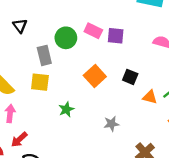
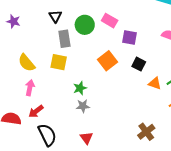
black triangle: (20, 26) -> (55, 16), moved
purple square: (116, 36) -> (129, 38), moved
gray star: (111, 124) -> (83, 106), moved

